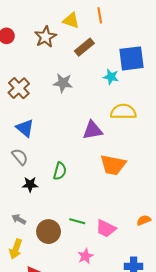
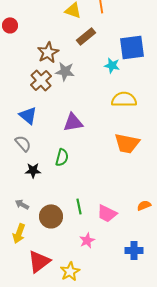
brown star: (45, 37) -> (48, 52), moved
brown cross: (19, 88) -> (41, 80), moved
purple triangle: (93, 130) -> (73, 122), moved
orange trapezoid: (113, 165) -> (127, 143), moved
green line: (77, 221) -> (79, 206), turned 63

